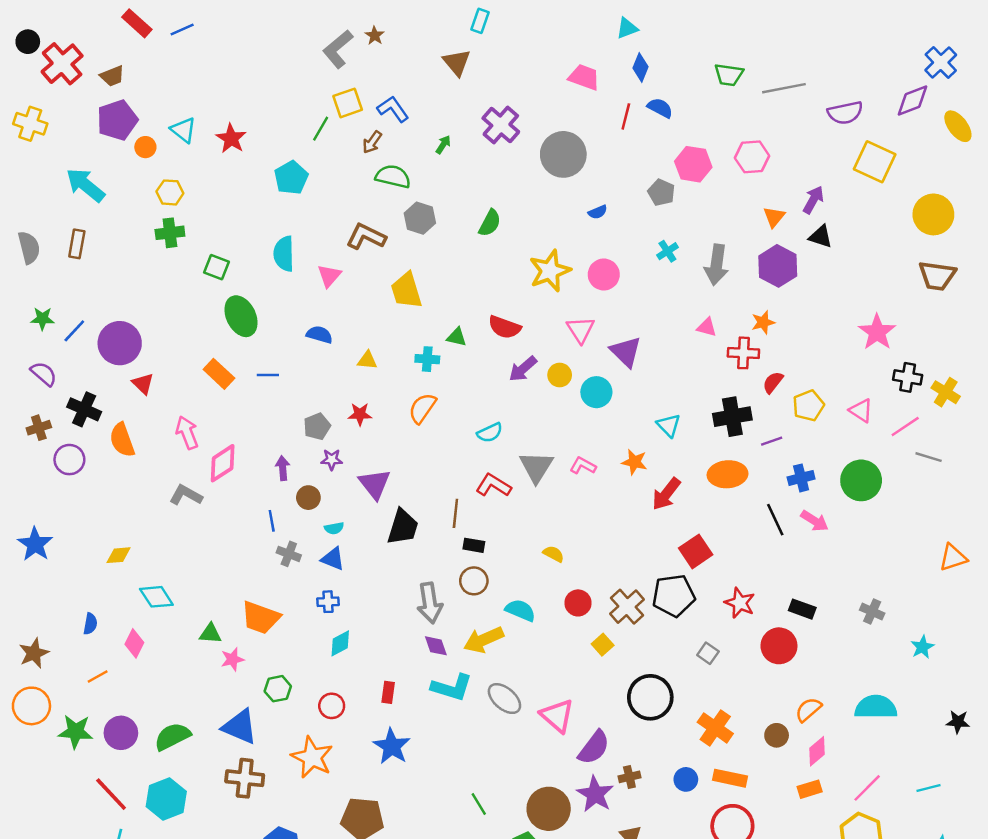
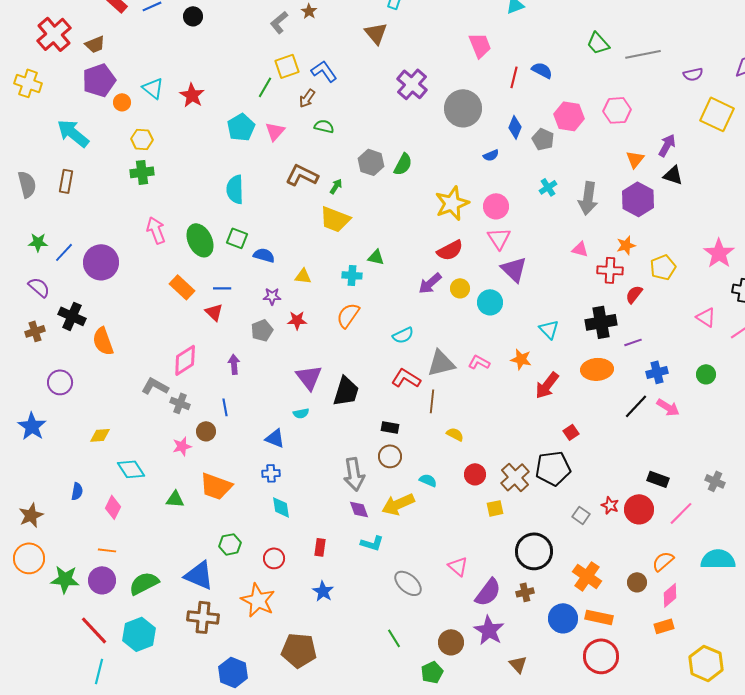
black circle: (28, 42) -> (193, 16), moved
gray L-shape: (338, 49) -> (279, 22), size x0.7
blue diamond: (641, 67) -> (515, 127), moved
green trapezoid: (729, 75) -> (598, 43), turned 40
pink trapezoid: (584, 77) -> (480, 45), turned 48
purple semicircle: (845, 113) -> (693, 74), size x0.7
green arrow: (443, 145) -> (336, 186), moved
green semicircle: (393, 176) -> (324, 126), size x0.7
gray hexagon: (420, 218) -> (371, 162), moved
green square: (216, 267) -> (237, 238), moved
pink triangle: (329, 276) -> (275, 131), moved
yellow trapezoid: (406, 290) -> (335, 219), turned -52
red semicircle: (504, 327) -> (450, 250), moved, turned -48
pink triangle: (580, 330) -> (499, 238), moved
red triangle: (143, 384) -> (214, 312), moved
yellow pentagon: (808, 406) -> (663, 267), moved
pink arrow: (187, 433) -> (156, 230), moved
purple circle: (69, 460) -> (60, 382), moved
purple star: (332, 460) -> (272, 296), moved
gray triangle: (536, 467) -> (441, 363), turned 44
green circle: (861, 480) -> (706, 374), size x0.6
brown circle: (308, 498) -> (206, 431), moved
brown line: (455, 513) -> (432, 401), moved
black line: (775, 520) -> (636, 406), turned 68
black trapezoid: (403, 527) -> (346, 391), moved
cyan semicircle: (334, 528) -> (301, 413), moved
red square: (696, 551) -> (571, 432), size x0.6
gray cross: (289, 554) -> (180, 403), moved
red star: (740, 603) -> (610, 505), moved, size x0.7
cyan semicircle: (520, 610) -> (428, 480), size x0.7
cyan diamond: (340, 643) -> (281, 507), turned -70
yellow square: (603, 645) -> (495, 508), turned 30
pink star: (232, 659) -> (182, 446), moved
orange line: (98, 676) -> (107, 550), moved, turned 36
cyan L-shape: (452, 688) -> (372, 543), size x0.7
gray ellipse: (504, 699) -> (408, 583), moved
pink triangle: (557, 716) -> (458, 566), size x0.7
blue star: (392, 746) -> (323, 591), size x0.7
brown cross: (629, 777) -> (525, 592), moved
blue circle: (686, 779) -> (563, 618), size x1.5
pink line: (867, 788) -> (681, 513), moved
brown circle: (549, 809) -> (451, 642), size x0.7

